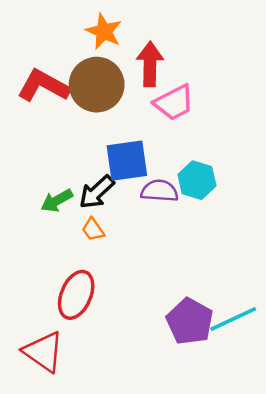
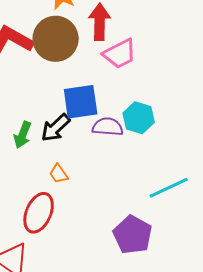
green arrow: (57, 201) -> (23, 135), turned -40
orange trapezoid: (93, 230) -> (59, 174), moved
cyan line: (233, 319) -> (169, 188), moved

